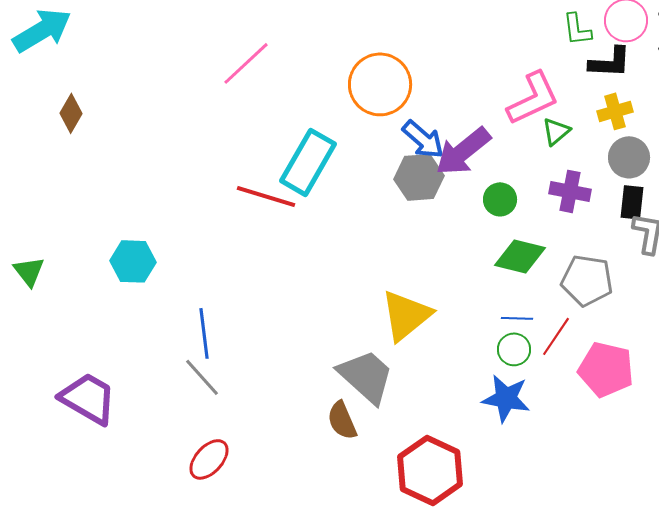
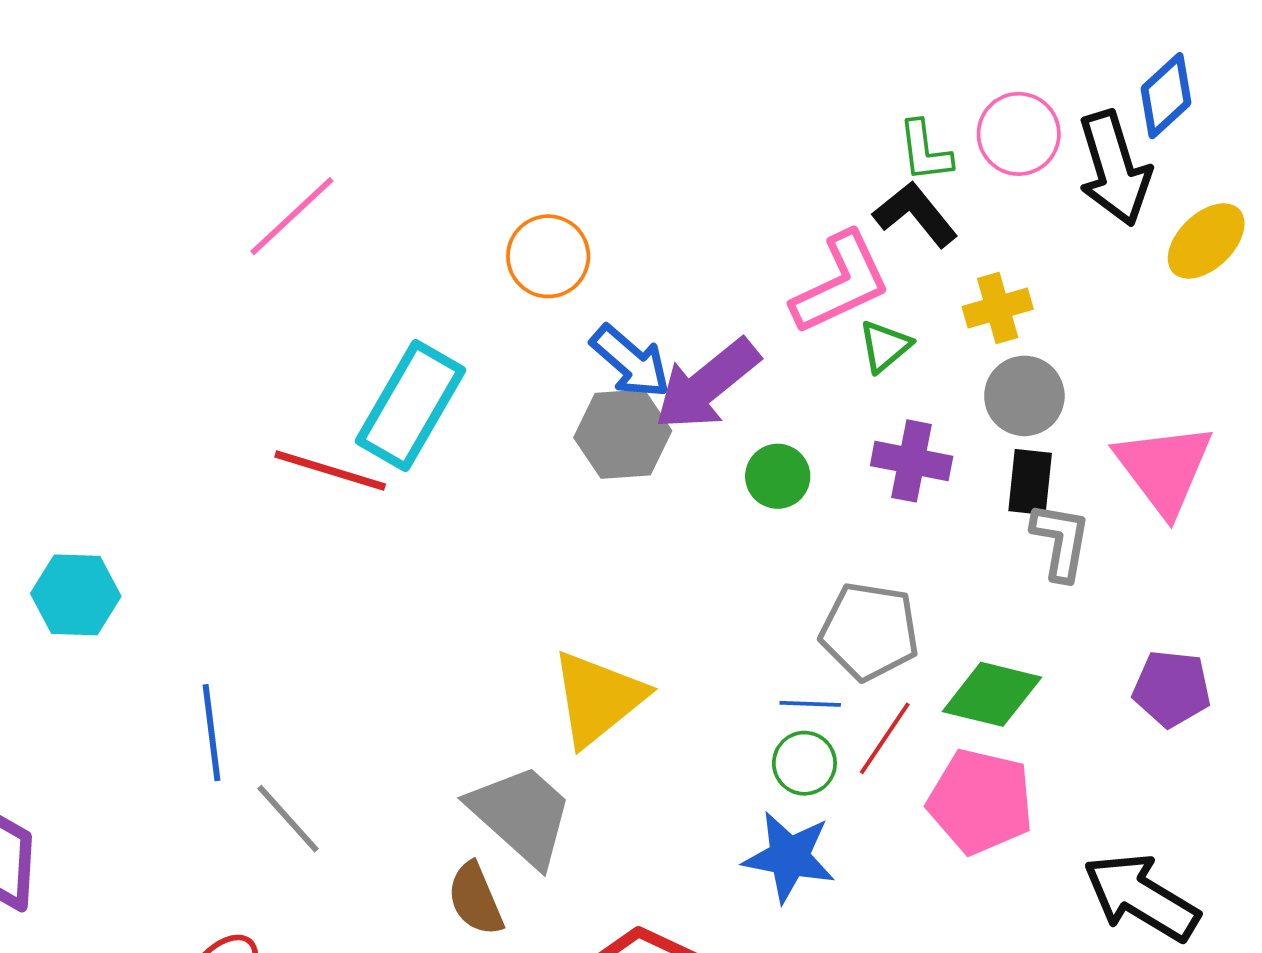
black L-shape: (610, 62) -> (915, 214), moved, turned -132
orange circle: (380, 84) -> (548, 256), size x0.7
green diamond: (520, 256) -> (992, 694), moved
gray pentagon: (587, 280) -> (869, 631), moved
gray line: (202, 377) -> (288, 819), moved

